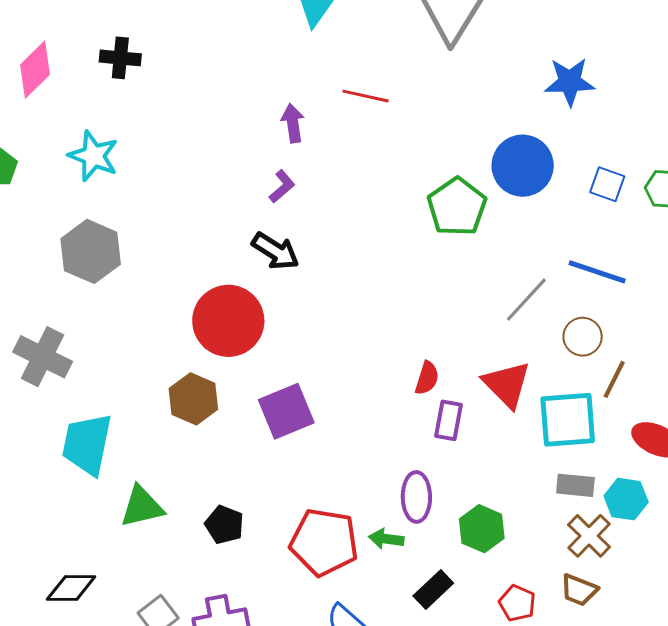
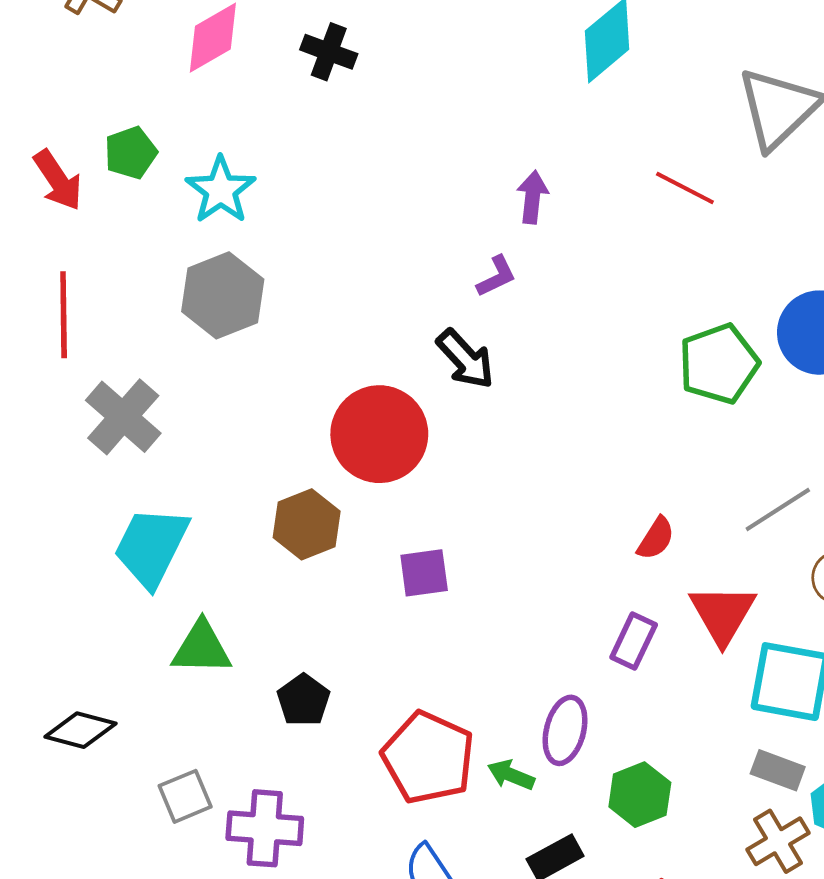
red line: (366, 96) -> (685, 188), moved
cyan star: (93, 156) -> (221, 190), moved
red semicircle: (427, 378) -> (656, 538), moved
purple square: (286, 411) -> (424, 573), size x0.7

